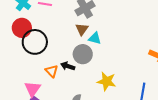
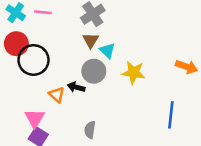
cyan triangle: (95, 38) -> (107, 51), turned 32
yellow star: (107, 81) -> (134, 72), moved

